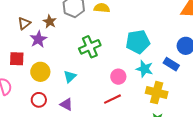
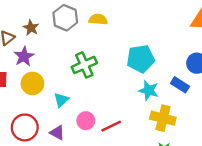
brown star: (50, 22) -> (31, 28), moved
yellow circle: (40, 72) -> (32, 83), moved
pink circle: (118, 77) -> (86, 121), moved
red circle: (39, 100) -> (25, 127), size x1.5

